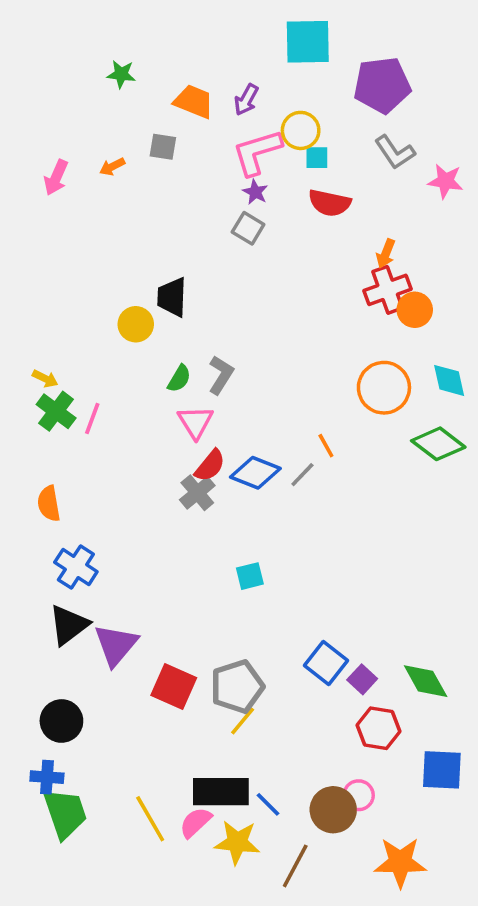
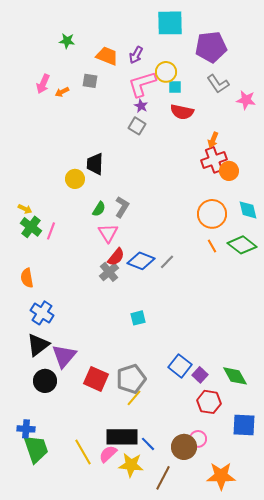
pink arrow: (56, 178) -> (43, 84), moved
orange line: (326, 446) -> (212, 246), moved
black circle: (61, 721) -> (45, 381), moved

